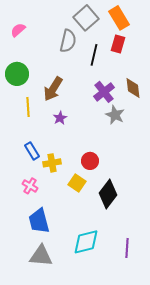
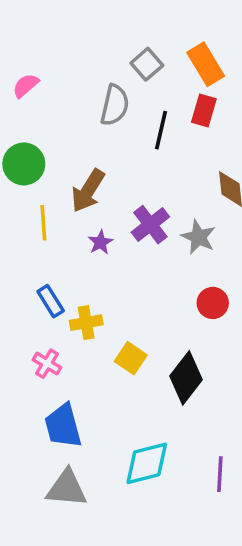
gray square: (86, 18) -> (147, 64), size x0.7
purple cross: (104, 92) -> (150, 225), moved
red circle: (90, 161) -> (213, 303), moved

